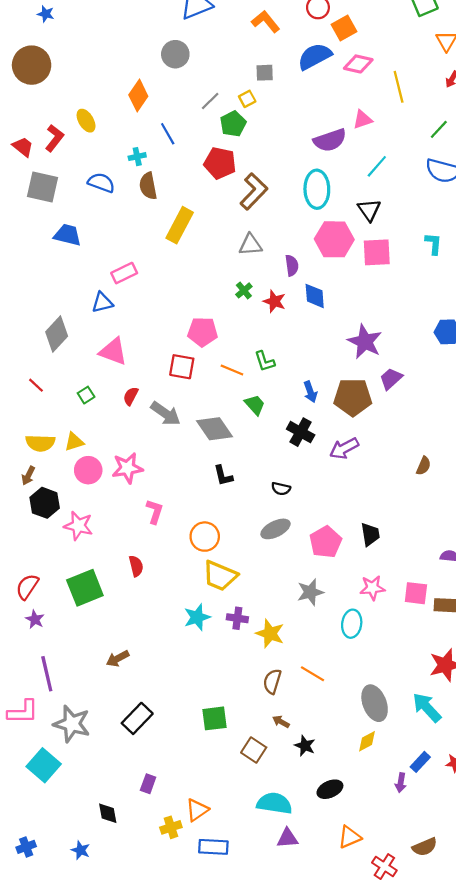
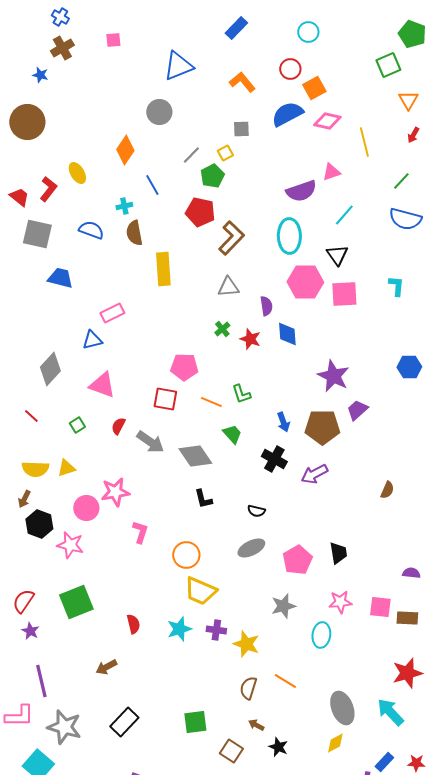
yellow rectangle: (180, 225) -> (163, 269), turned -32
pink circle: (88, 470) -> (86, 508), moved
red semicircle: (136, 566) -> (133, 624), moved

